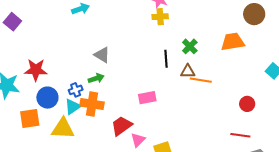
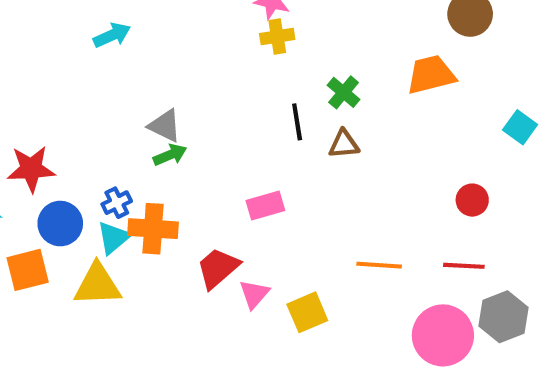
green arrow: (96, 78) -> (170, 155), moved
orange line: (201, 80) -> (379, 265), moved

